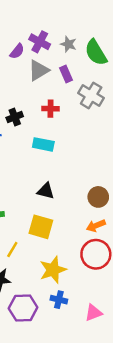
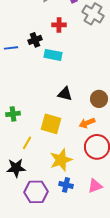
black cross: (15, 117) -> (35, 40), moved
black triangle: (46, 191) -> (65, 94), moved
orange arrow: (96, 226) -> (87, 123), moved
pink triangle: (93, 313) -> (95, 186), moved

